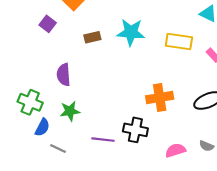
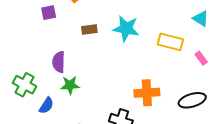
purple square: (48, 24) -> (49, 13), turned 35
green star: (70, 111) -> (70, 85), moved
blue semicircle: (42, 127) -> (46, 106), moved

